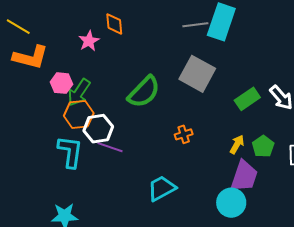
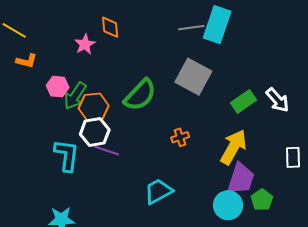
orange L-shape: (31, 57) -> (27, 61), size x0.6
orange hexagon: (79, 114) -> (94, 107), moved
yellow arrow: (237, 144) -> (233, 147), size x1.8
green pentagon: (263, 146) -> (262, 200), moved

